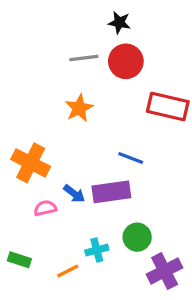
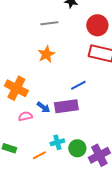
red circle: (126, 61) -> (97, 25), moved
blue line: (131, 158) -> (78, 85), turned -49
green circle: (137, 237) -> (77, 148), moved

